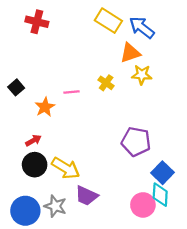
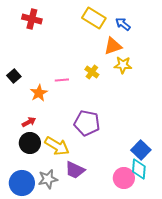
blue arrow: (142, 27) -> (123, 24), size x0.7
purple pentagon: (136, 142) -> (87, 123), moved
gray star: (55, 206) -> (48, 179), turned -30

